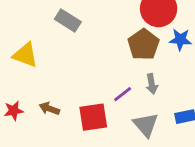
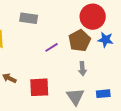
gray rectangle: (68, 21) -> (29, 18), turned -30
purple line: (123, 94) -> (51, 47), moved

